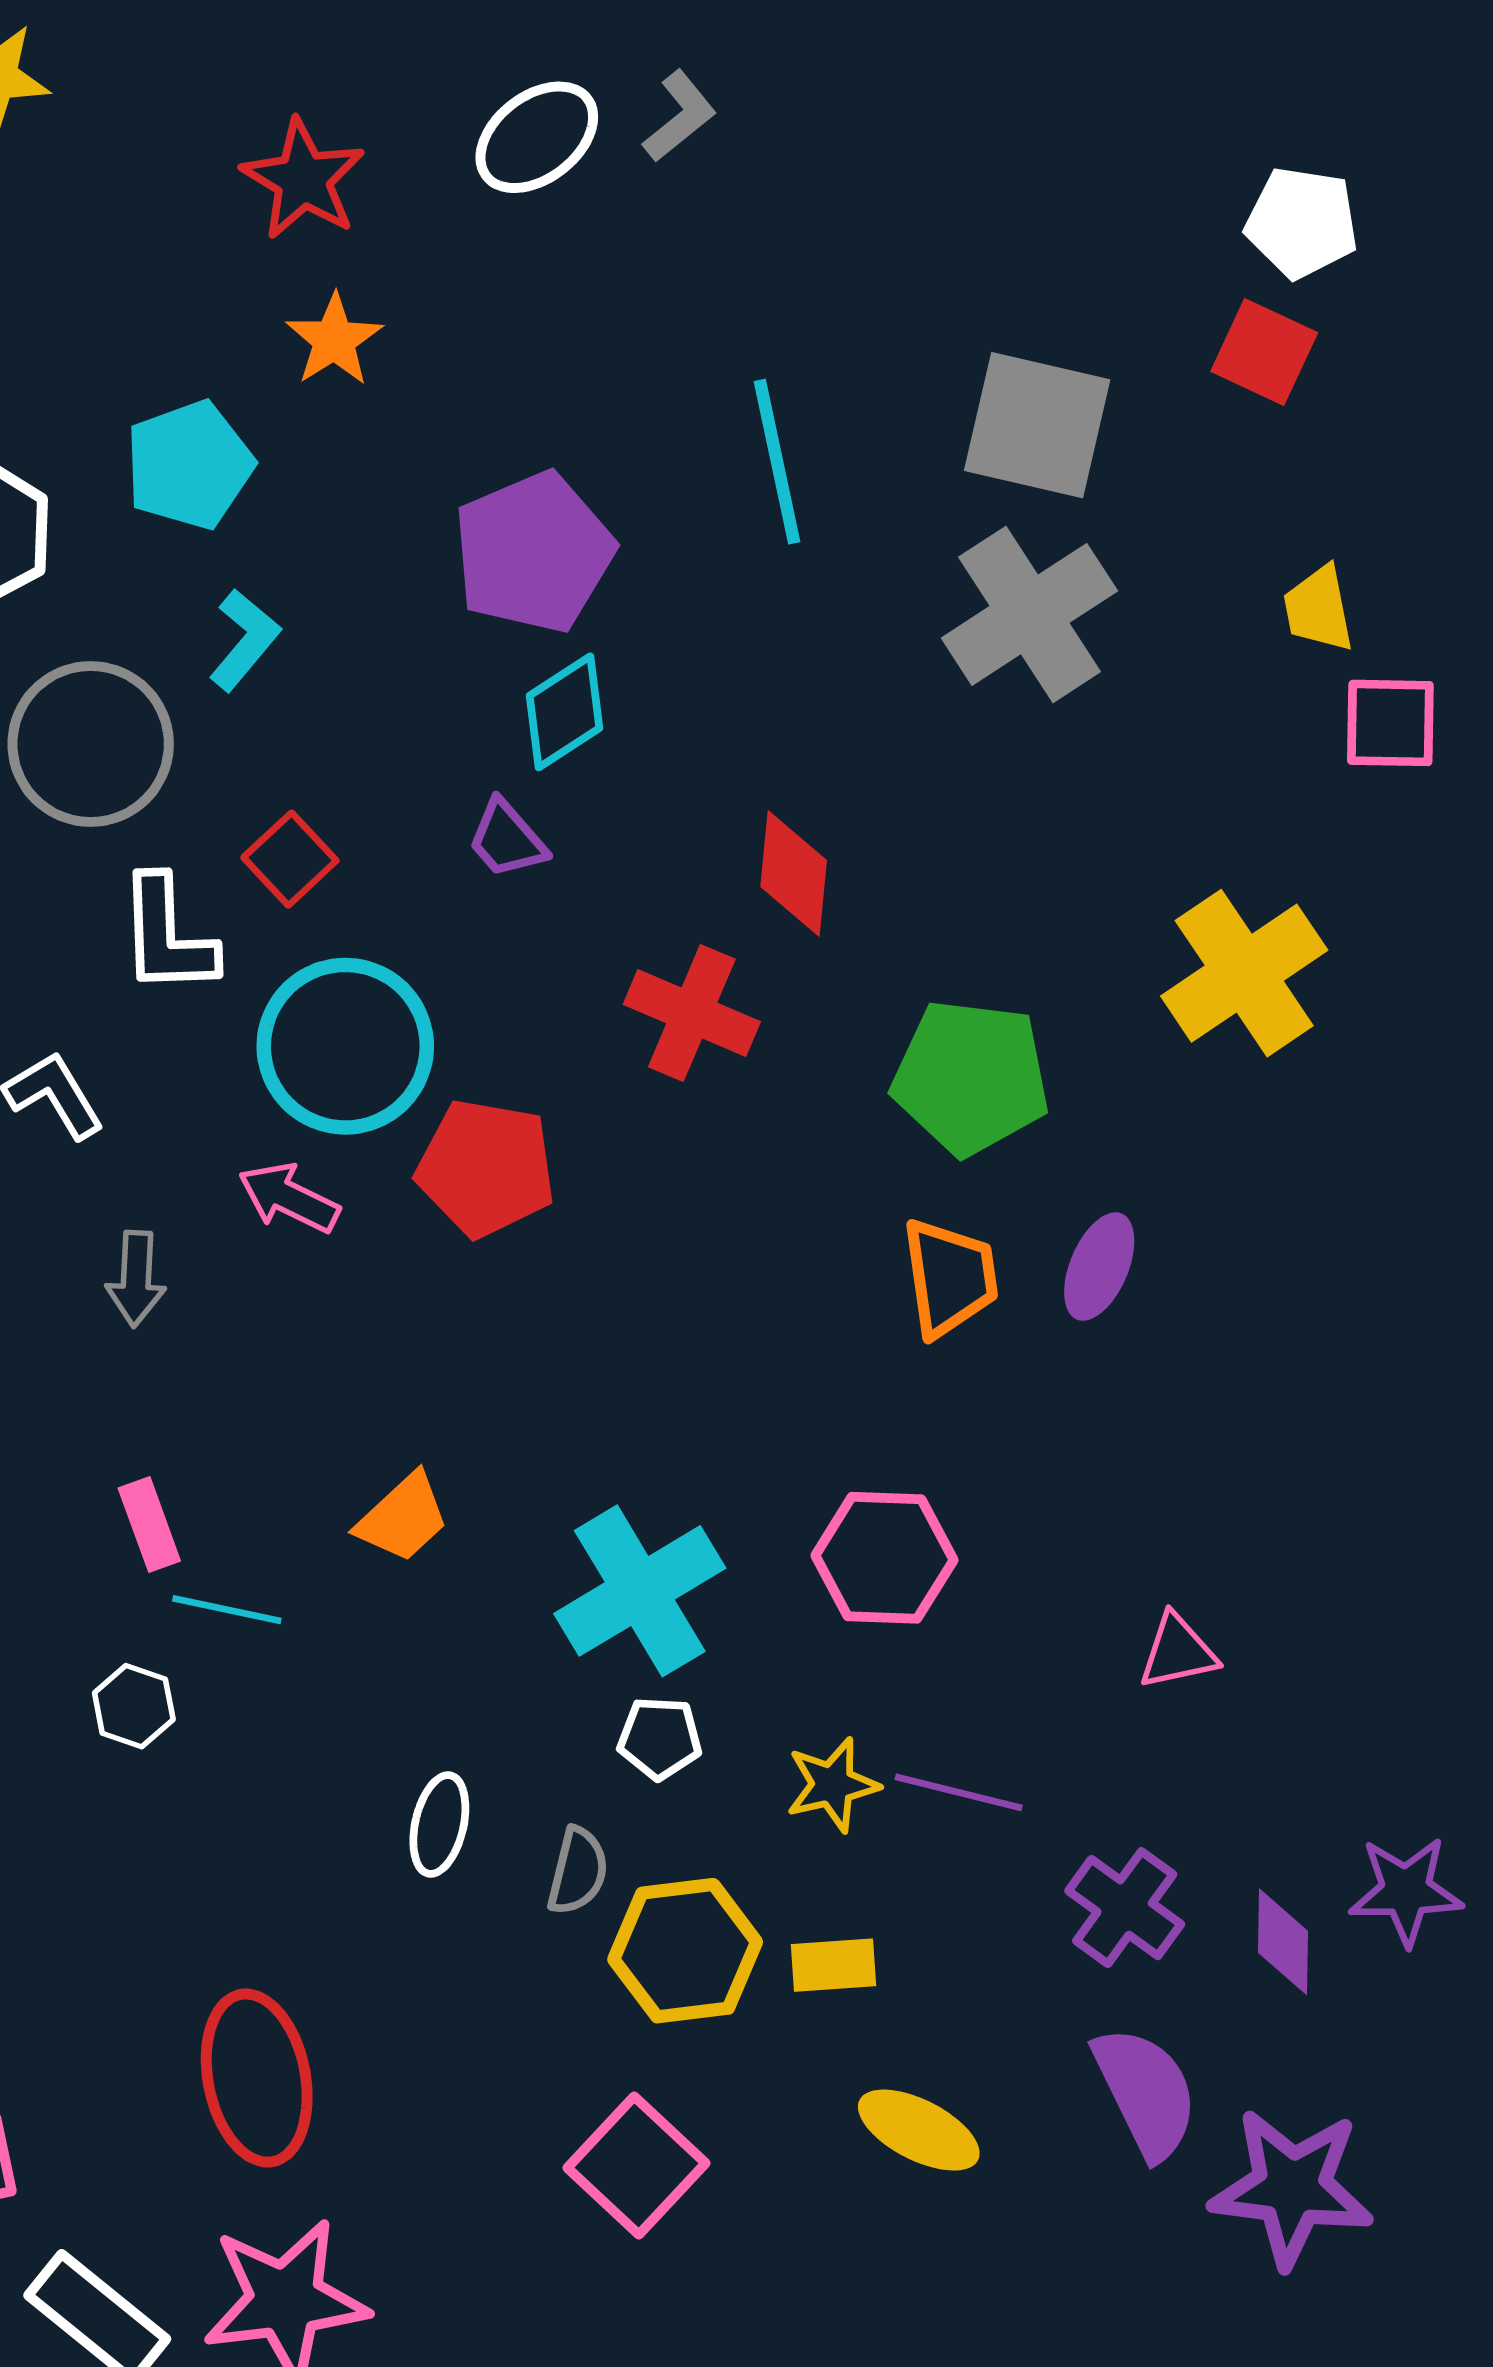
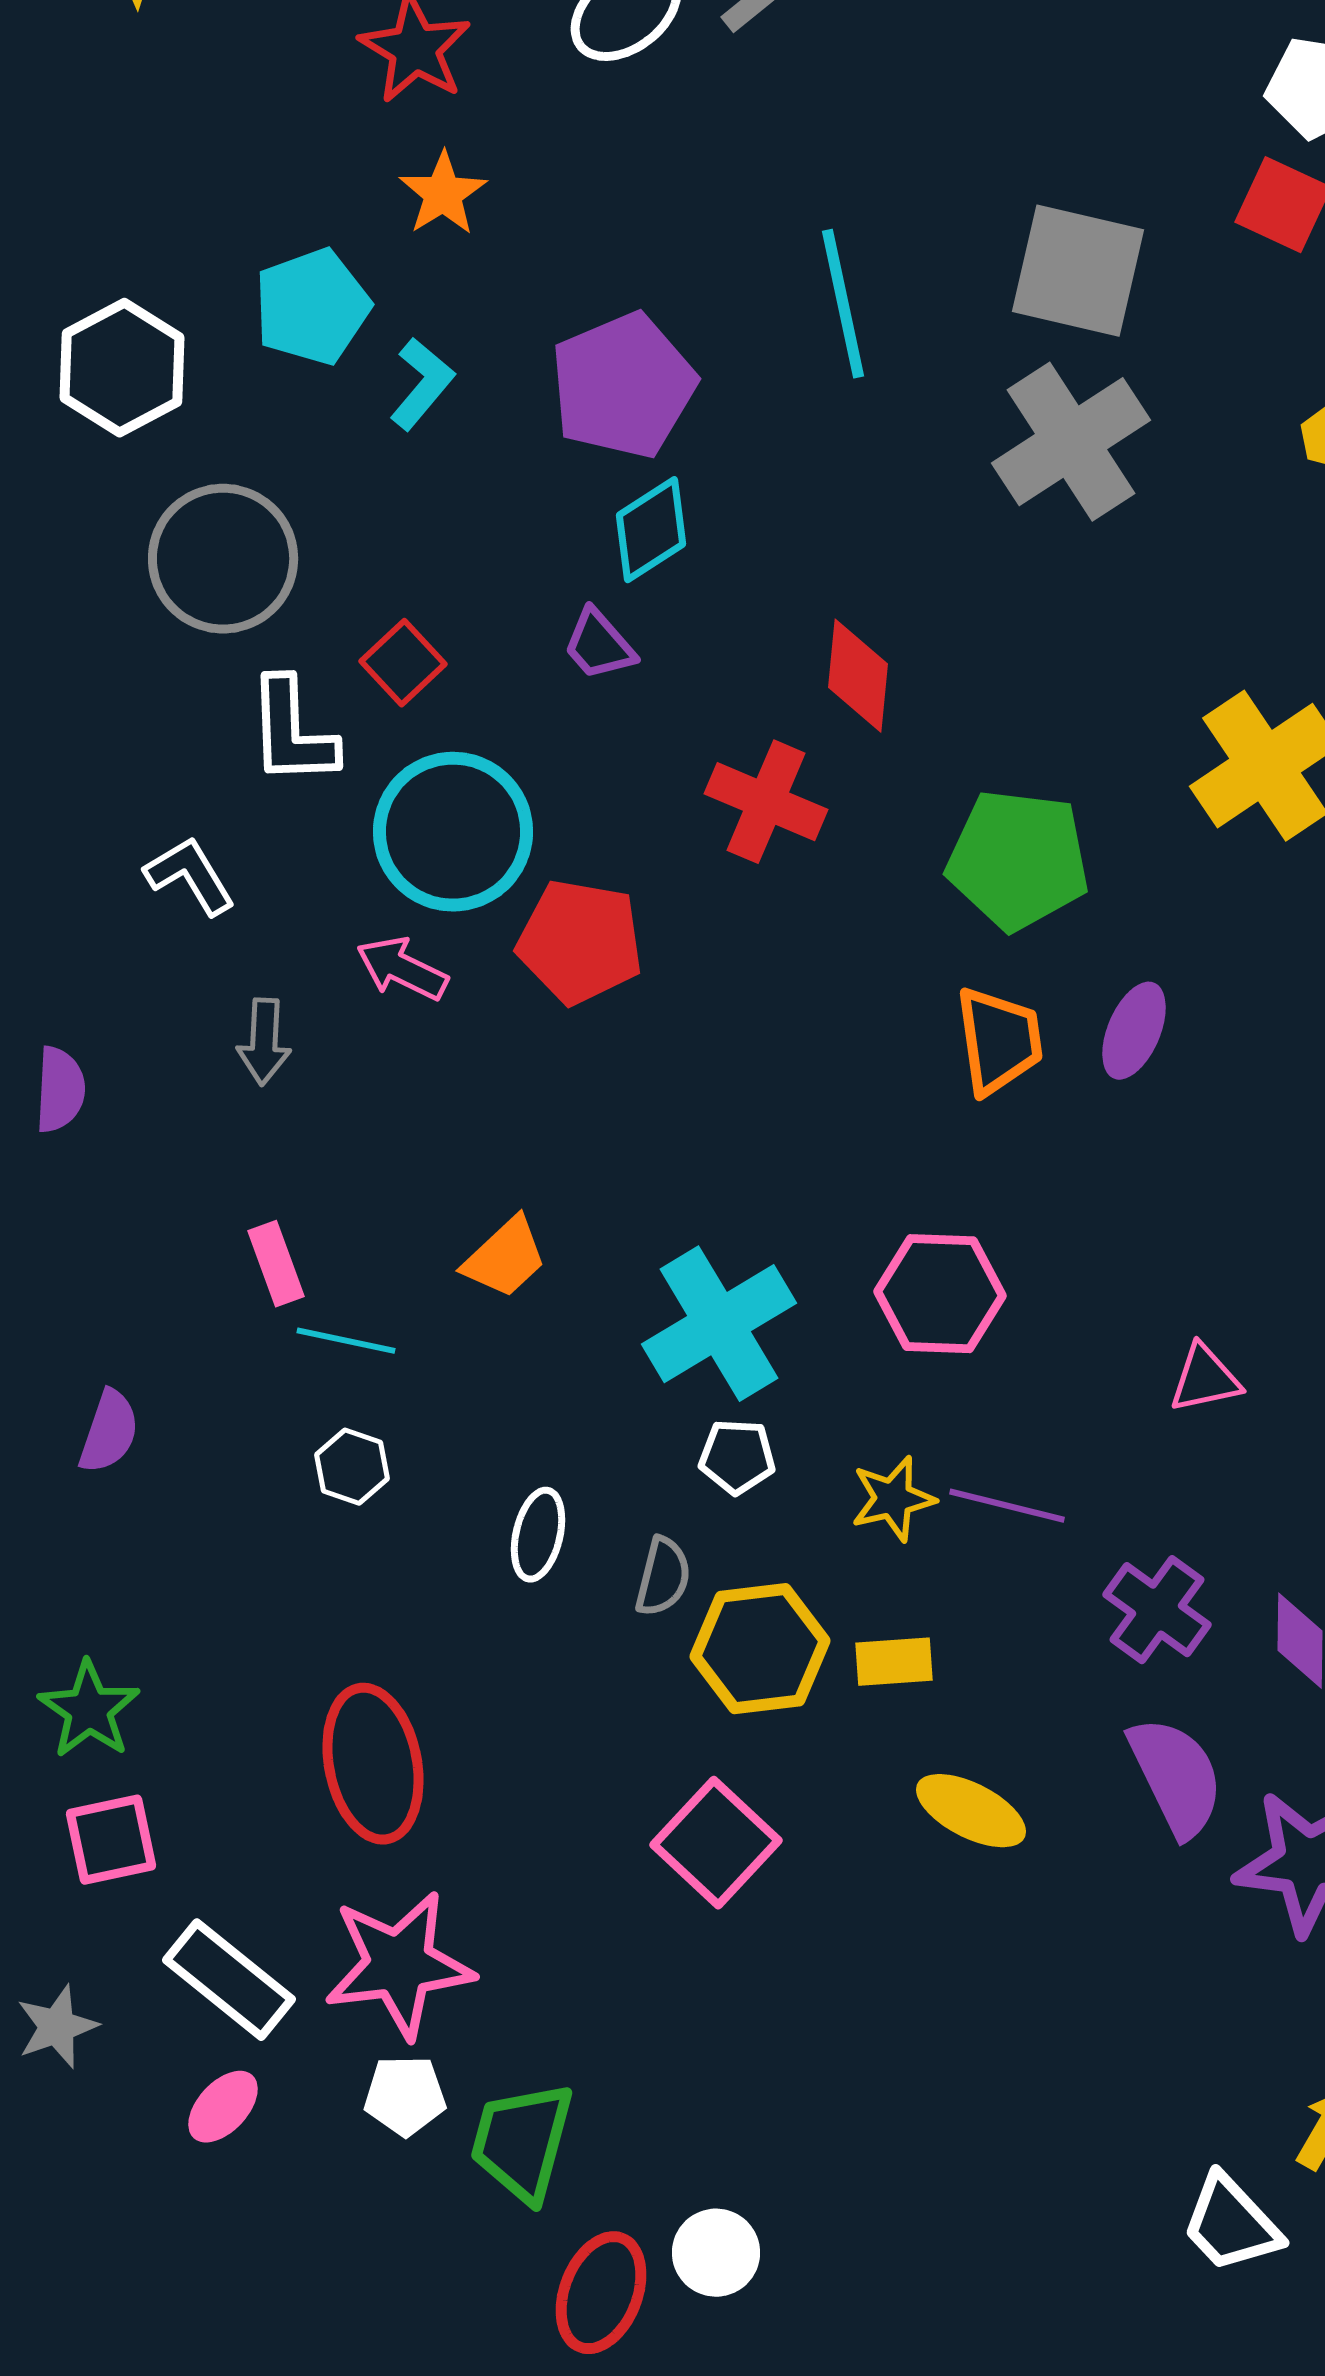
cyan L-shape: (245, 640) -> (422, 384), moved
white hexagon: (134, 1706) -> (352, 1467), moved

